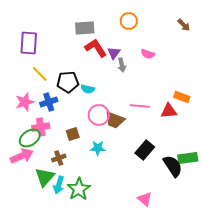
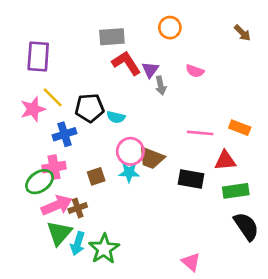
pink star: (25, 102) -> (33, 109), moved
pink line: (140, 106) -> (200, 133), moved
red triangle: (169, 111) -> (225, 161), moved
cyan star: (98, 148) -> (129, 172), moved
black rectangle: (145, 150) -> (191, 179), moved, turned 60
pink arrow: (22, 156) -> (57, 205), moved
green rectangle: (188, 158) -> (236, 191), moved
black semicircle: (173, 166) -> (246, 226), moved

